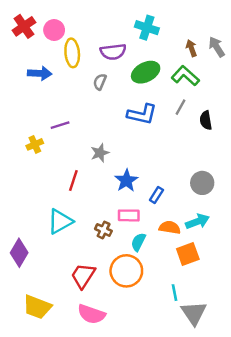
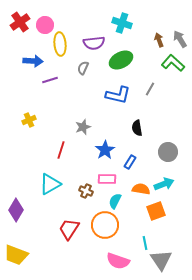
green L-shape: (185, 76) -> (173, 63), moved
black semicircle: (206, 120) -> (137, 128), moved
purple line: (60, 125) -> (50, 80), moved
yellow trapezoid: (37, 307) -> (16, 255), moved
pink semicircle: (91, 314) -> (118, 261), moved

